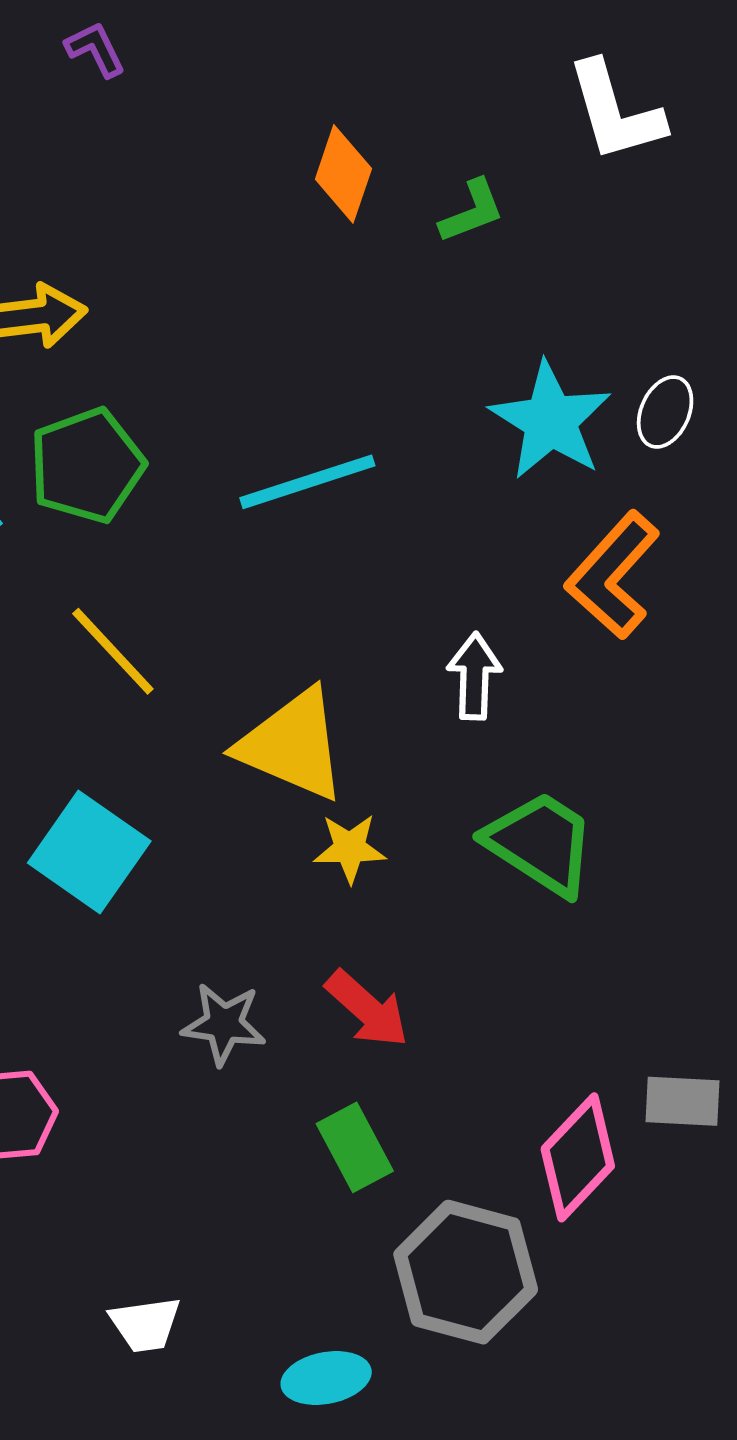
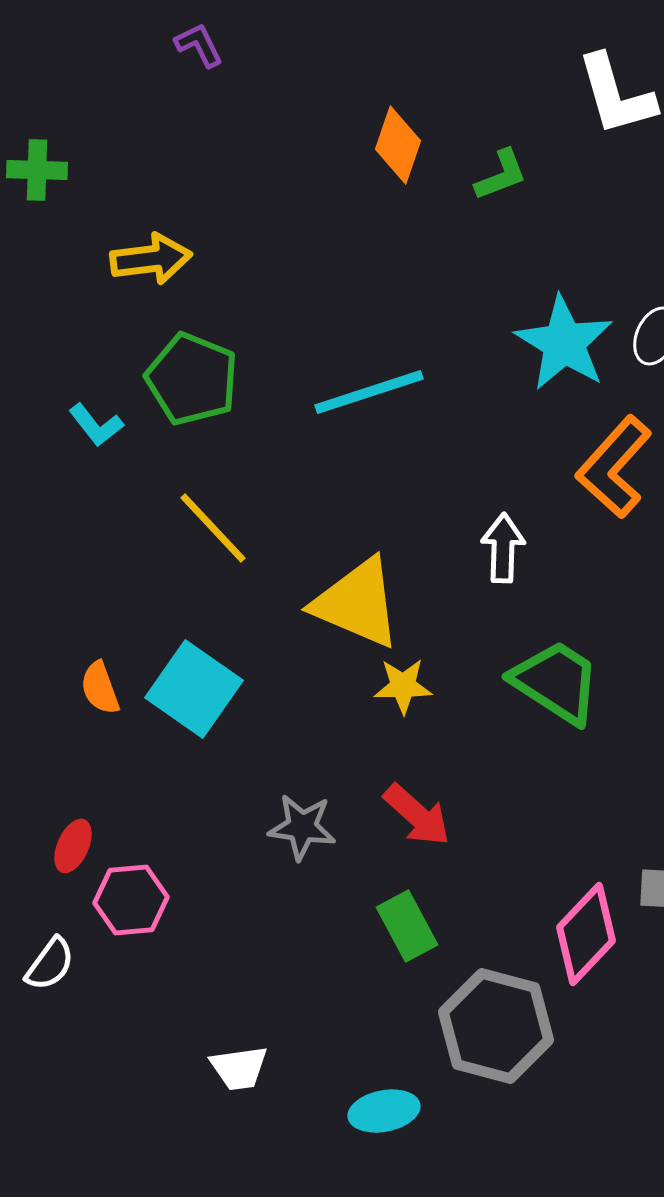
green pentagon: (87, 466) -> (192, 379), turned -30

